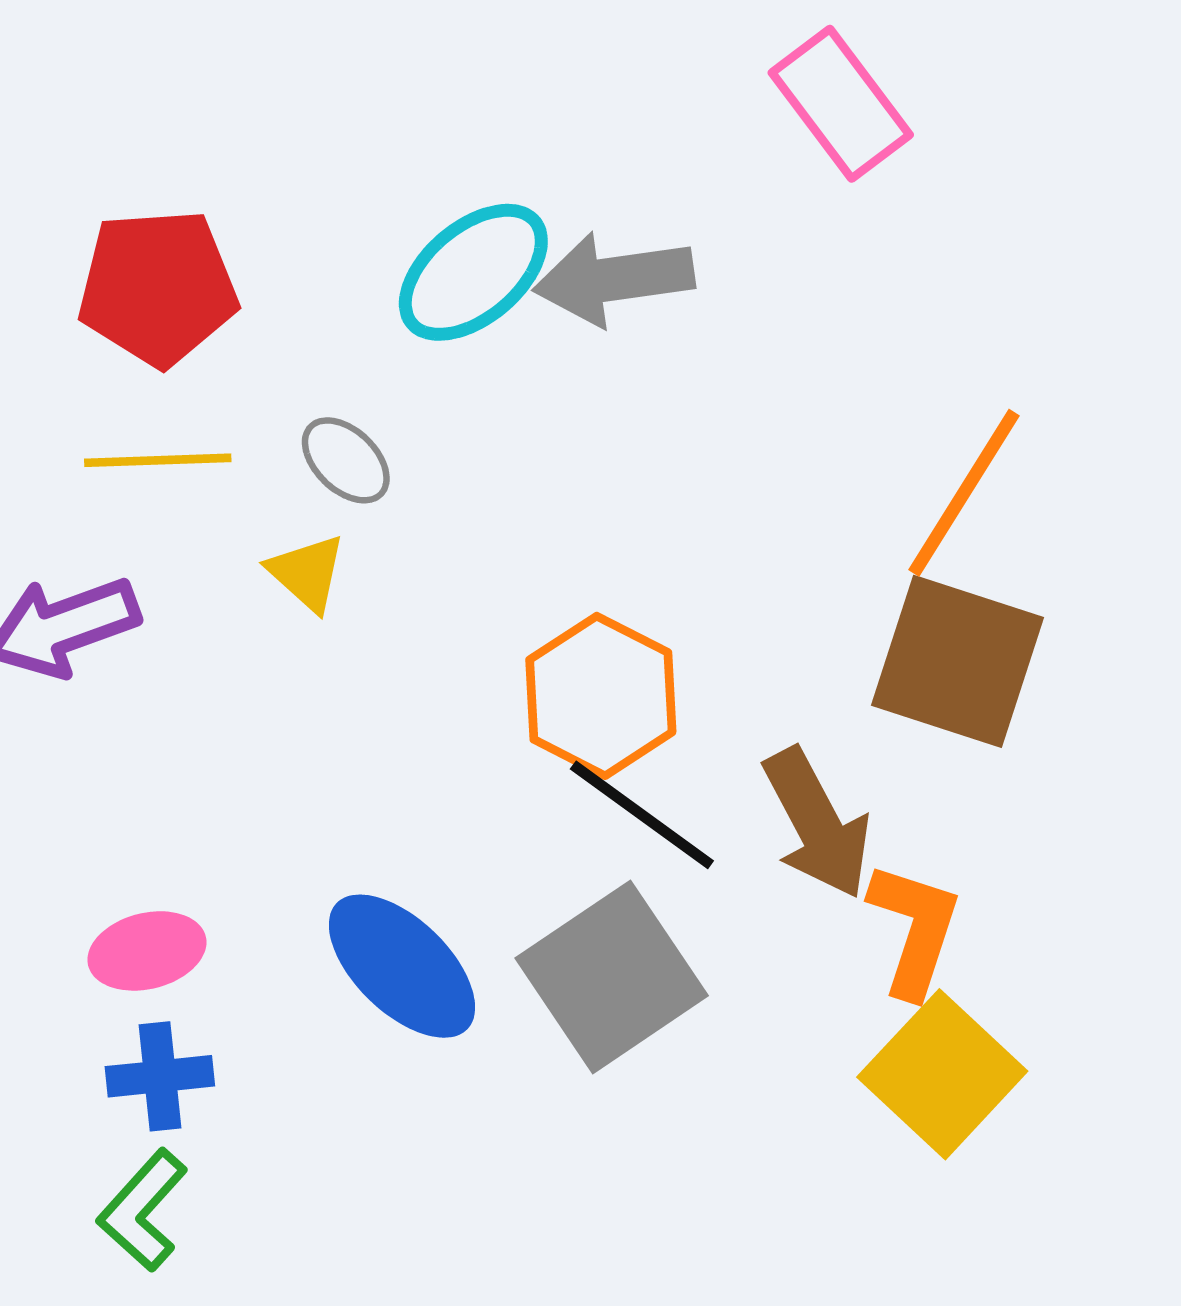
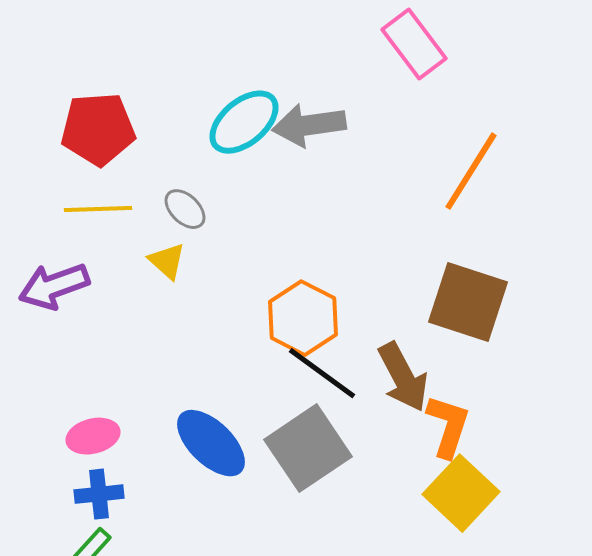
orange line: (964, 493) -> (471, 171), moved

